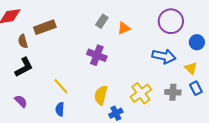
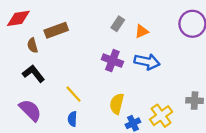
blue arrow: (164, 56) -> (147, 62), moved
black L-shape: (24, 67) -> (34, 74), turned -100
yellow cross: (141, 93) -> (161, 116), moved
purple semicircle: (21, 101) -> (30, 110), size x1.6

